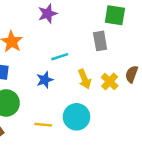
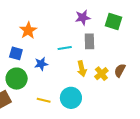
purple star: (48, 14) -> (83, 18), moved
gray rectangle: (100, 41) -> (89, 41), moved
blue star: (45, 80) -> (41, 64), moved

